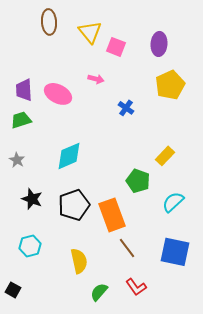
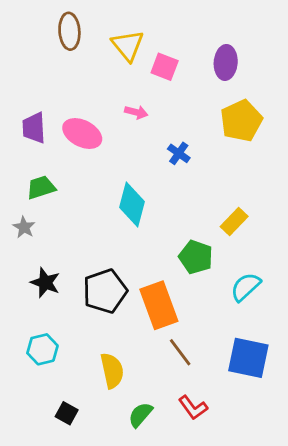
green trapezoid: (21, 120) -> (41, 187), moved
cyan diamond: (69, 156) -> (132, 204), moved, turned -52
black square: (13, 290) -> (67, 413), moved

